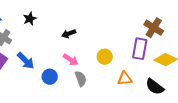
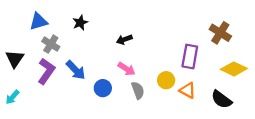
purple rectangle: (140, 49) -> (190, 56), moved
yellow circle: (105, 57) -> (166, 80), moved
orange triangle: (125, 79) -> (188, 90), turned 35

